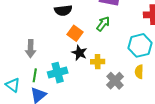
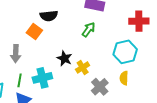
orange square: (75, 33) -> (34, 31), moved
yellow cross: (98, 62) -> (83, 67), turned -32

